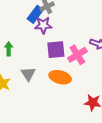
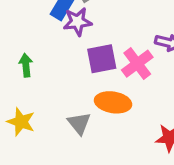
gray triangle: (28, 74) -> (79, 123), moved

